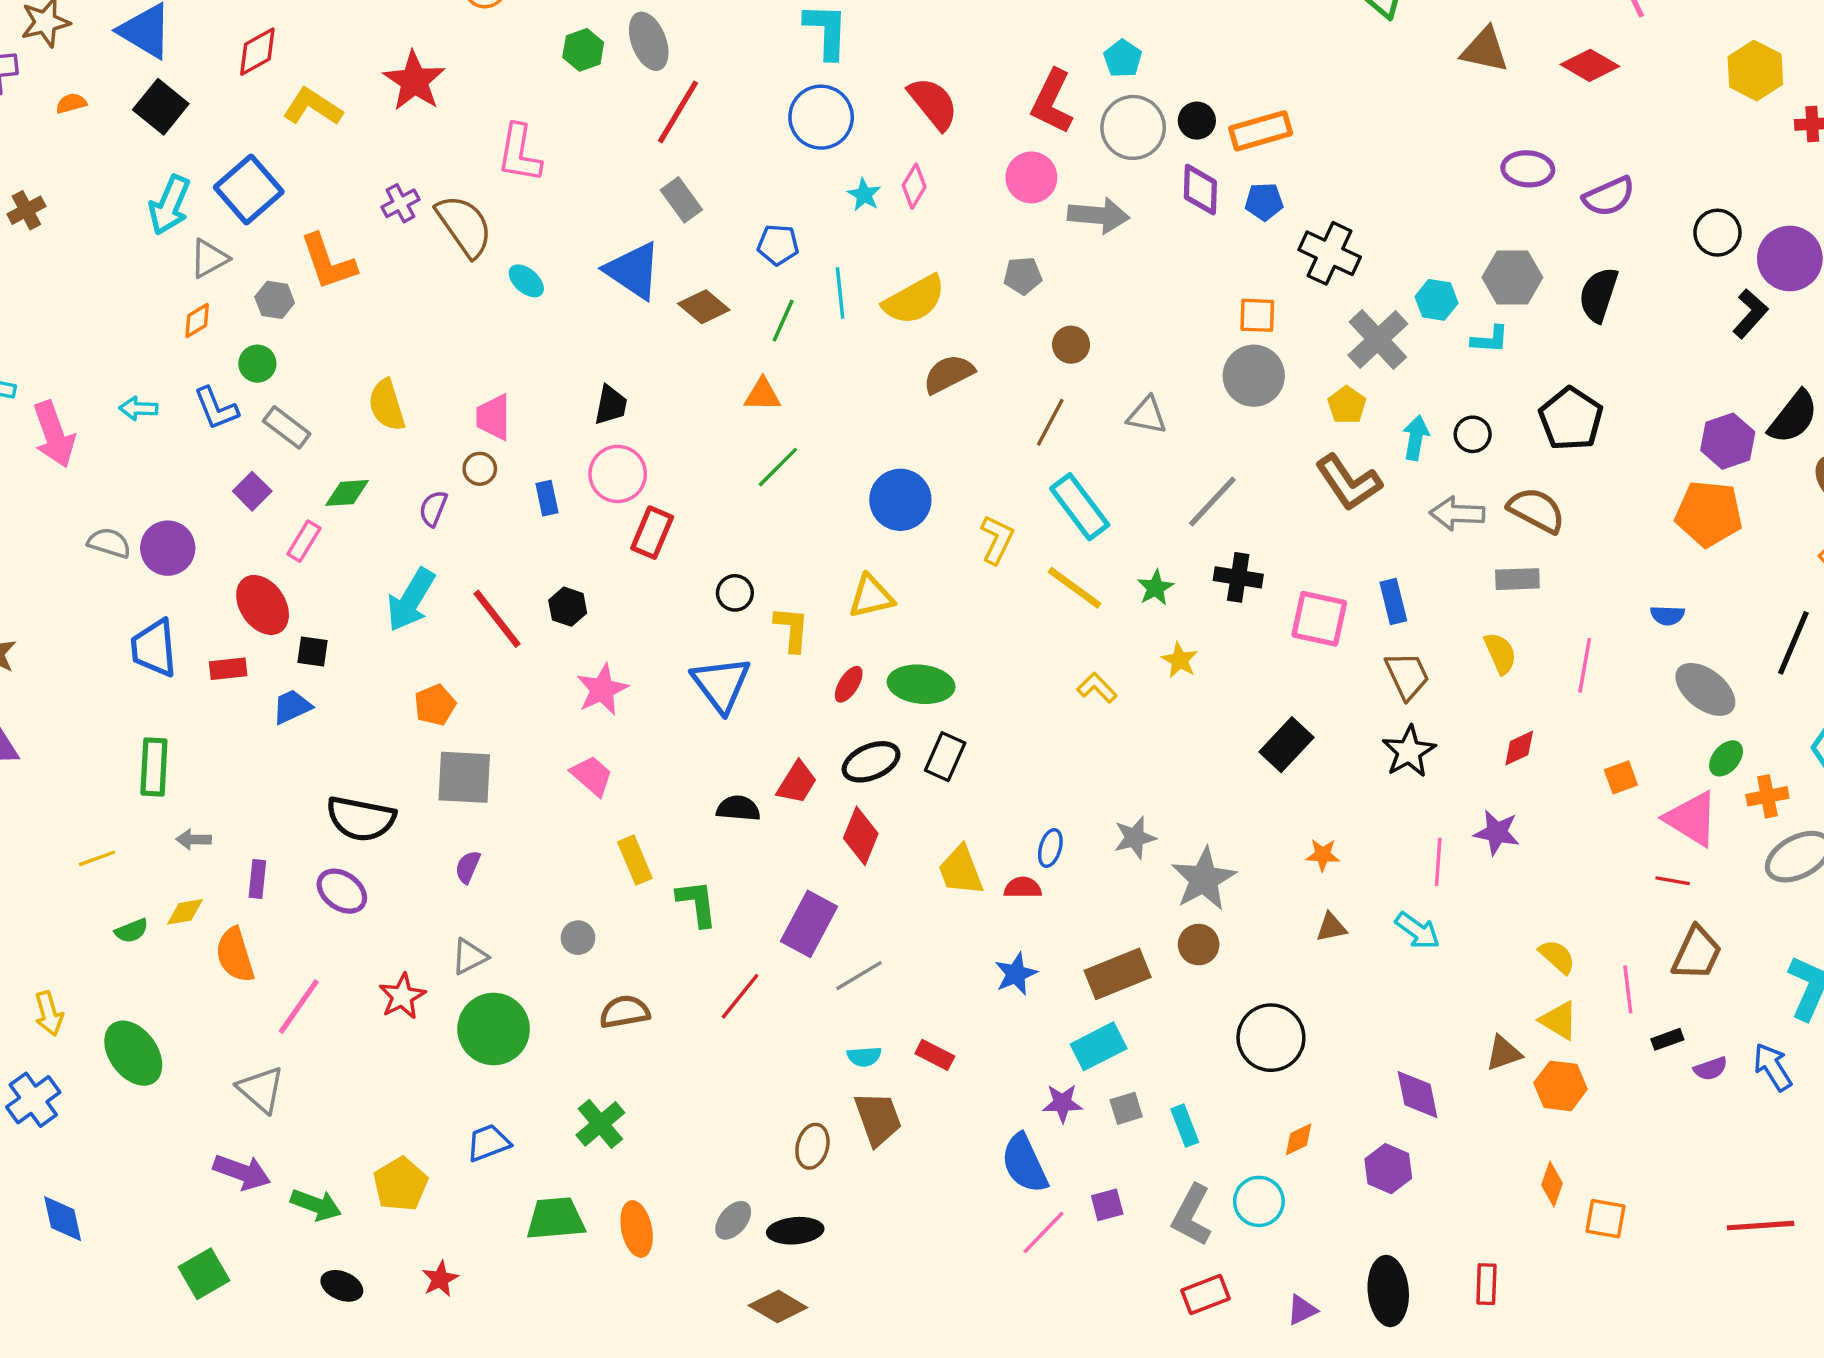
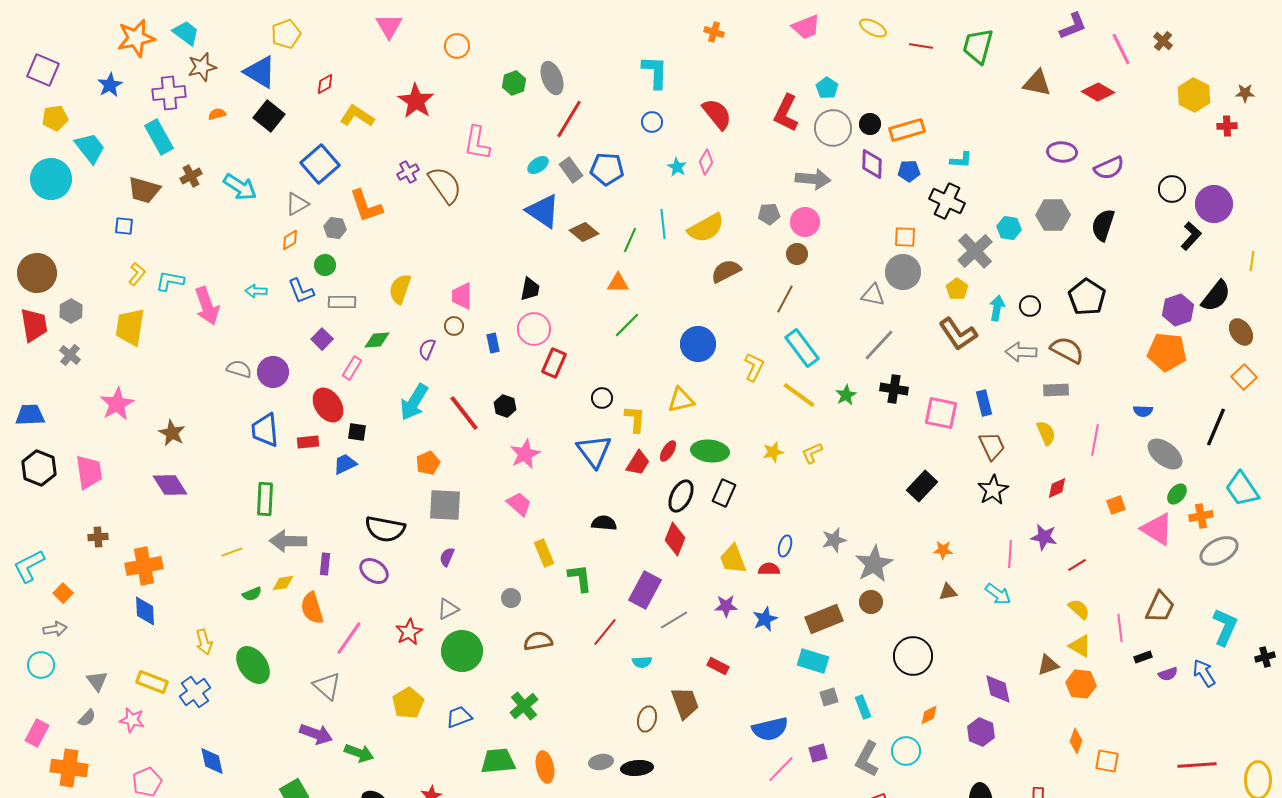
red diamond: (257, 52) -> (325, 84), size x0.7
blue circle: (821, 117) -> (652, 122), size x0.6
pink circle: (1031, 177) -> (805, 222), moved
cyan arrow: (169, 205) -> (240, 187), moved, turned -80
blue pentagon: (778, 245) -> (607, 169), moved, size x1.4
cyan ellipse: (526, 281) -> (538, 165), moved, turned -75
cyan L-shape: (1490, 339) -> (961, 160), moved
yellow semicircle: (387, 405) -> (400, 289), turned 36
gray triangle: (1147, 415) -> (873, 295), moved
gray rectangle: (287, 427) -> (342, 302), turned -36
yellow star: (1180, 660) -> (773, 452), moved, turned 30
yellow L-shape: (1097, 688) -> (812, 453), turned -70
black ellipse: (871, 762) -> (681, 496), turned -40
red trapezoid: (797, 783) -> (638, 463), moved
gray arrow: (194, 839) -> (288, 541), size x1.8
red line: (1673, 881) -> (1077, 565), moved, turned -42
cyan rectangle: (1099, 1046) -> (813, 661), turned 44
cyan semicircle: (864, 1057) -> (642, 662), moved
purple star: (1062, 1103) -> (726, 606), moved
blue semicircle: (1024, 1163) -> (770, 729), turned -78
yellow pentagon: (400, 1184) -> (408, 703), moved
gray ellipse: (733, 1220) -> (601, 762), turned 40

